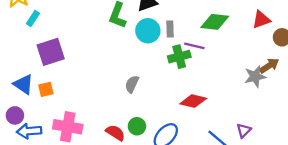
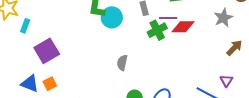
cyan circle: (148, 31) -> (112, 17), moved
brown arrow: (269, 66) -> (234, 48), moved
gray star: (255, 77) -> (223, 18), moved
red diamond: (193, 101) -> (183, 27), moved

